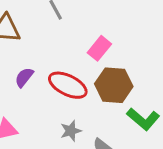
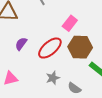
red ellipse: (68, 85) -> (50, 48), turned -65

